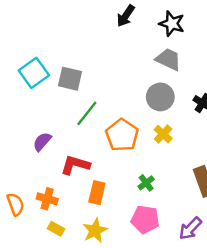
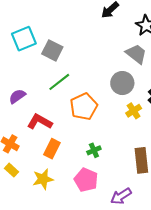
yellow cross: (163, 134) -> (134, 111), moved

